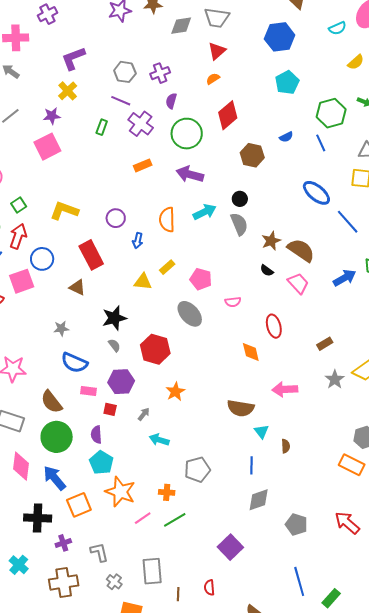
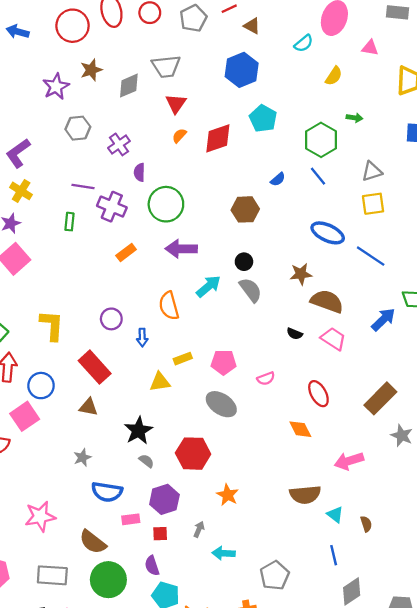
gray hexagon: (125, 72) -> (78, 128), moved
red diamond: (228, 115) -> (218, 138), moved, turned 36
yellow L-shape: (64, 211) -> (52, 325), turned 88
brown star: (271, 241) -> (301, 274), moved, turned 30
yellow rectangle: (167, 267) -> (183, 359), turned 35
brown rectangle: (325, 344) -> (380, 398), size x1.8

